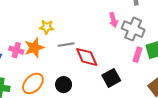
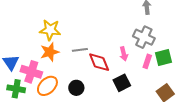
pink arrow: (113, 20) -> (124, 54), moved
yellow star: (47, 27) -> (50, 30), moved, size x1.5
pink cross: (16, 50) -> (31, 72), moved, size x1.5

